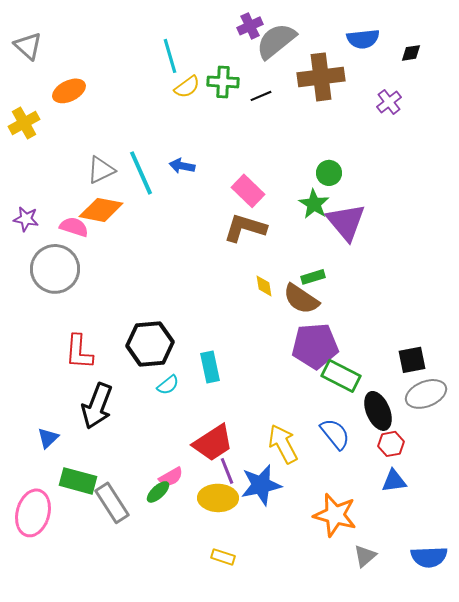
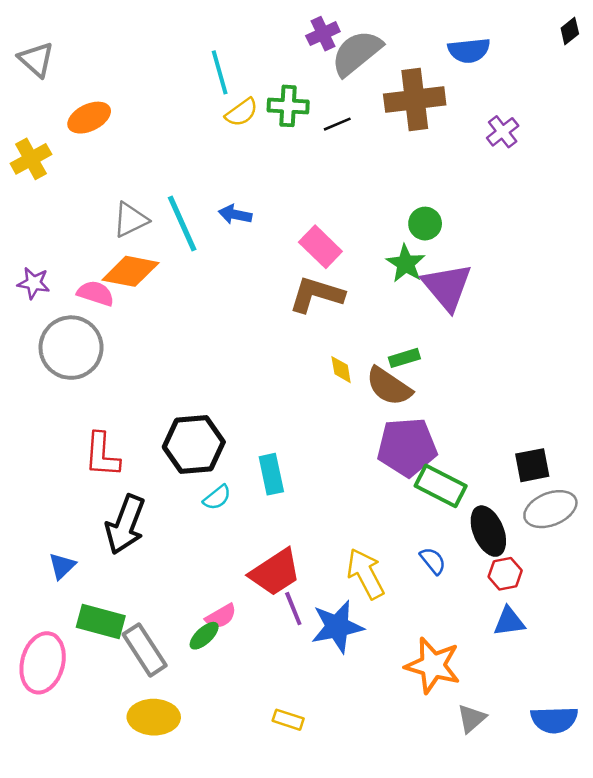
black diamond: (411, 53) -> (570, 31), moved, turned -30
blue semicircle: (335, 434) -> (433, 561), size x0.7
yellow ellipse: (218, 498) -> (154, 717), moved

